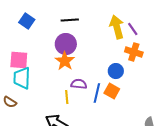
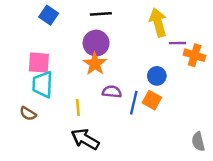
purple line: (133, 29) -> (178, 43), moved, turned -56
orange cross: (134, 52) -> (195, 55), moved
yellow line: (67, 97) -> (78, 108), moved

